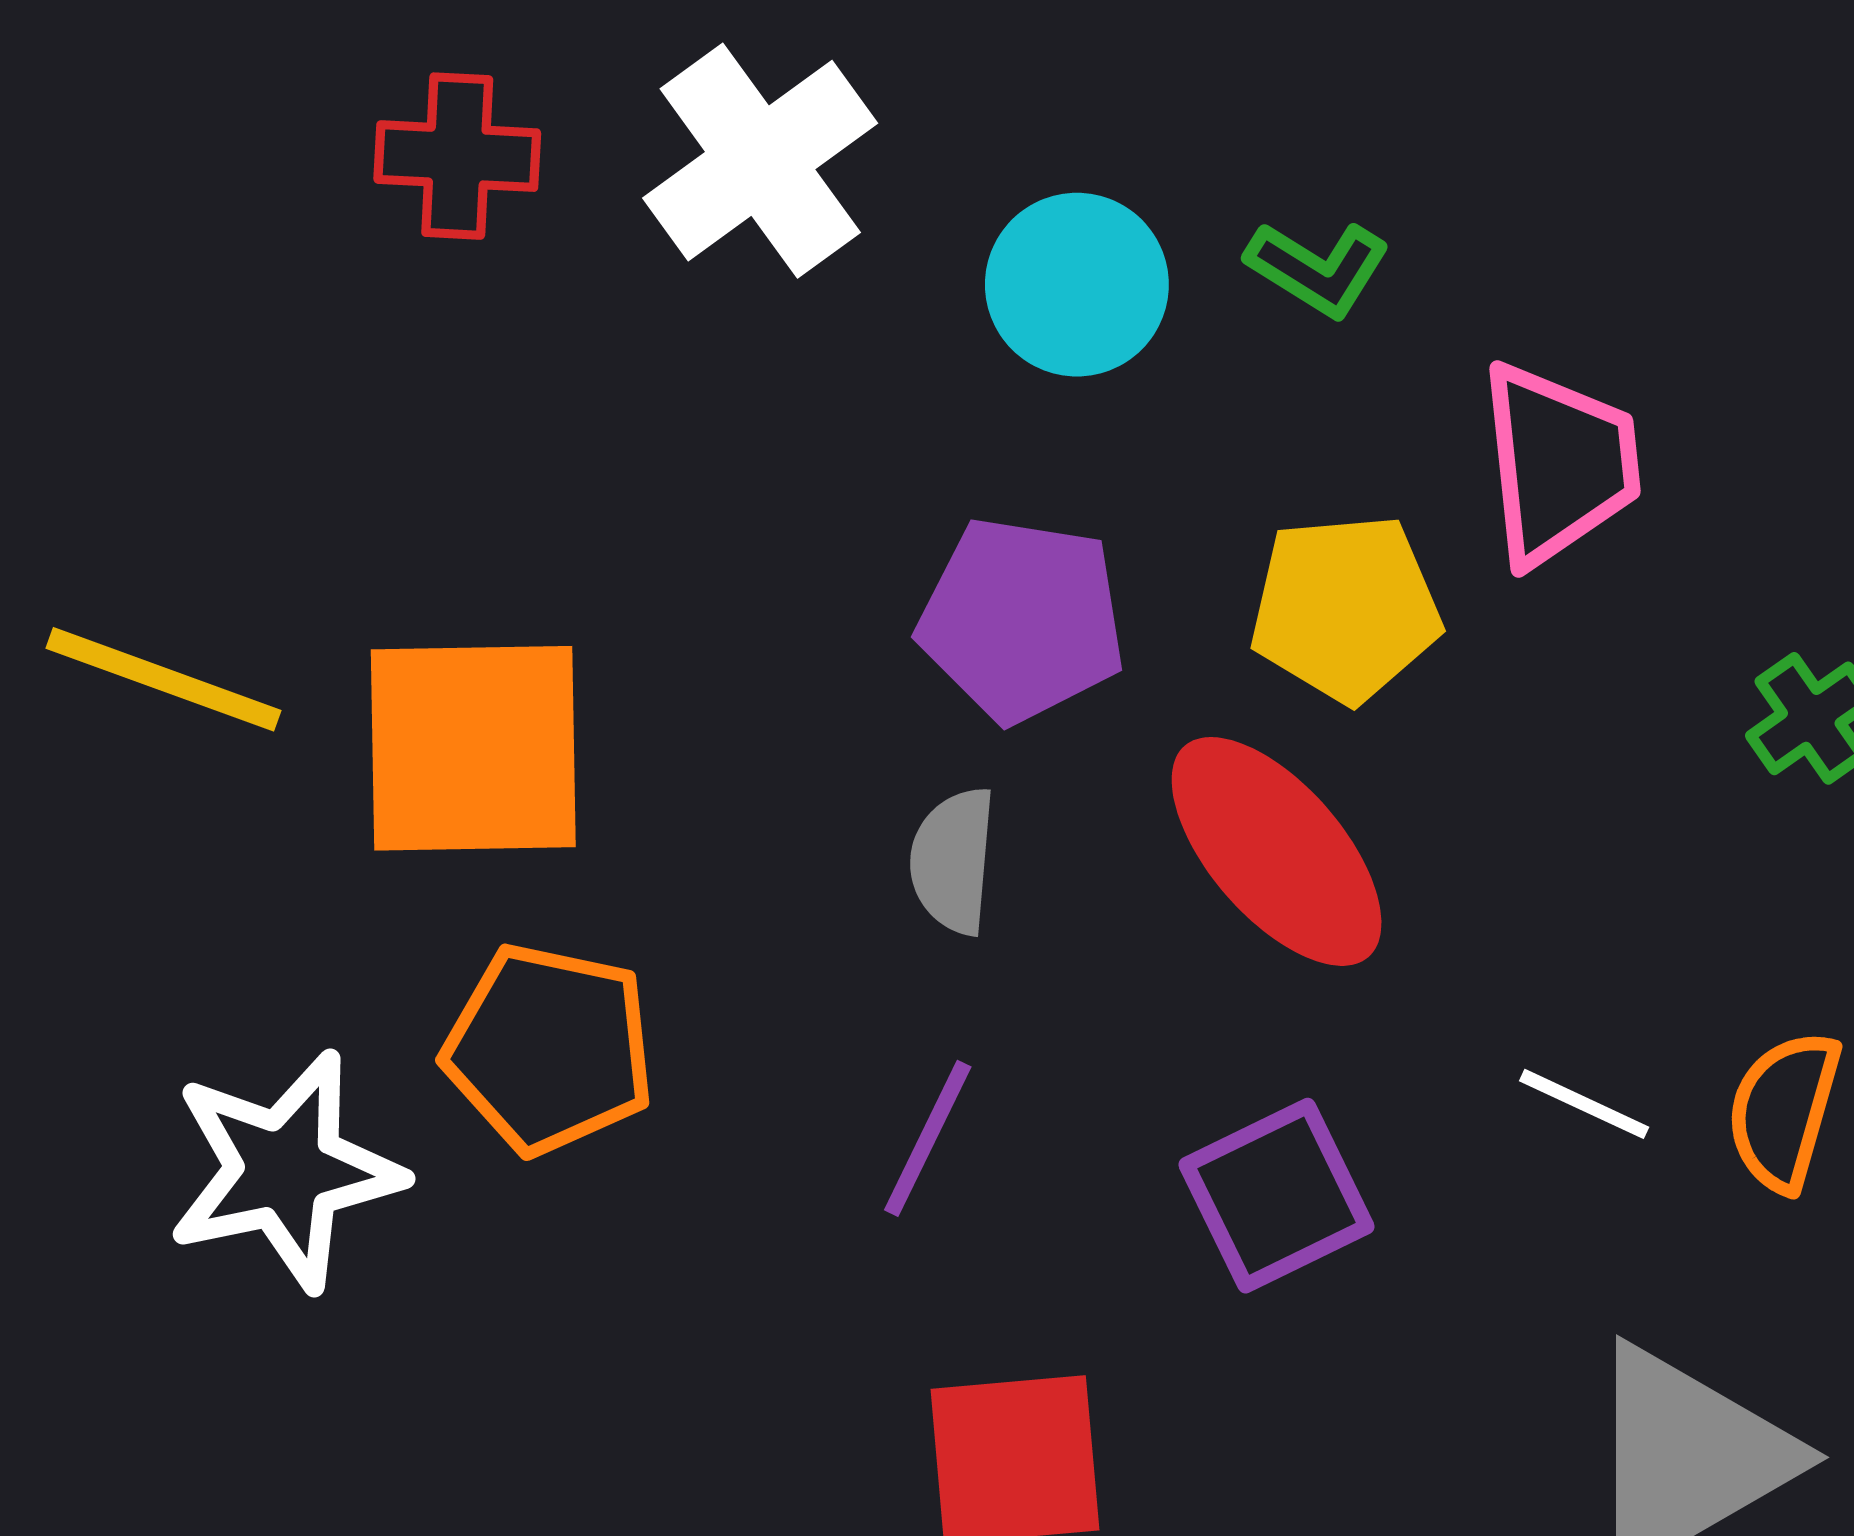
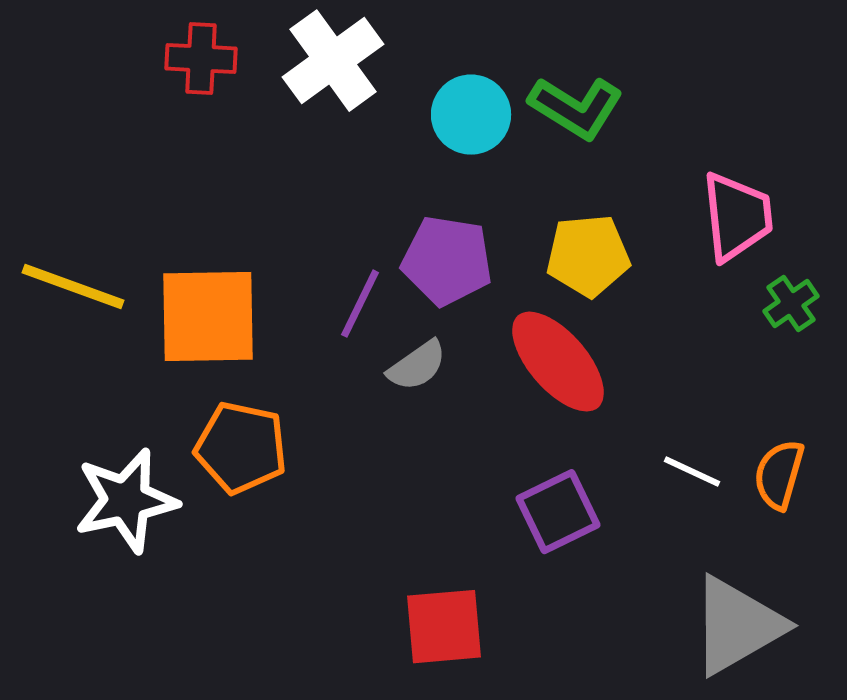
green L-shape: (1318, 269) -> (576, 108), size x1.5
pink trapezoid: (1559, 464) -> (737, 217), moved
gray semicircle: (953, 861) -> (417, 366), turned -130
purple line: (928, 1138) -> (360, 304), moved

